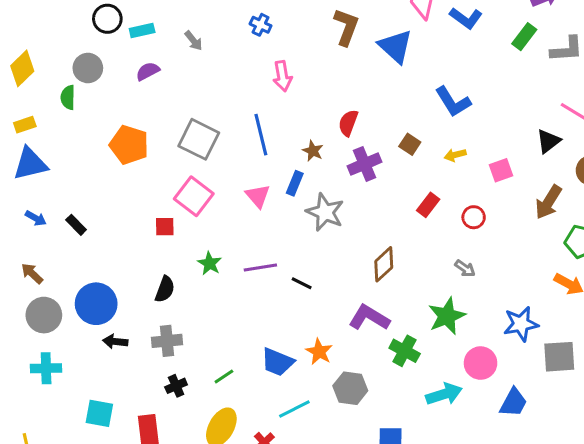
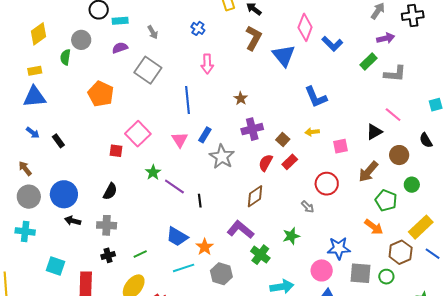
red semicircle: (348, 123) -> (266, 163), moved
gray square: (199, 139) -> (148, 70), moved
brown square: (410, 144) -> (283, 140), moved
brown star: (313, 151) -> (241, 98), moved
red circle: (474, 217) -> (327, 184), moved, size x1.5
green star: (210, 263) -> (153, 172), moved
purple line: (260, 267) -> (174, 186), turned 35
black line: (302, 283) -> (200, 201), turned 48
green star: (447, 316) -> (291, 236), size x0.7
blue trapezoid: (277, 362) -> (177, 237), moved
pink circle: (481, 363) -> (322, 270), moved
cyan line: (294, 409) -> (184, 268), moved

